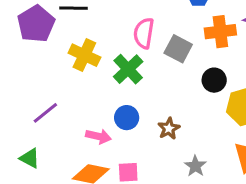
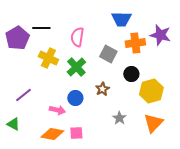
pink semicircle: (144, 33) -> (77, 37), moved
brown star: (169, 129) -> (102, 89), moved
gray star: (195, 166) -> (119, 118), moved

